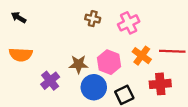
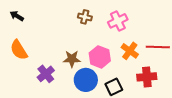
orange semicircle: (21, 55) -> (19, 50), turned 55

